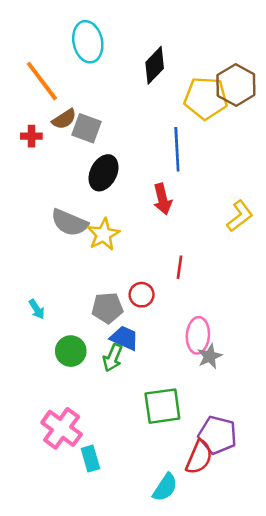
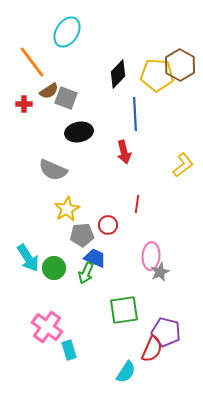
cyan ellipse: (88, 42) -> (67, 32), turned 44
black diamond: (155, 65) -> (118, 74), moved
black ellipse: (104, 173) -> (79, 132), turned 52
yellow star: (104, 234) -> (67, 209), moved
cyan arrow: (37, 309) -> (28, 258), moved, size x1.8

